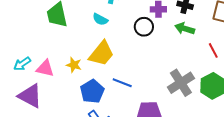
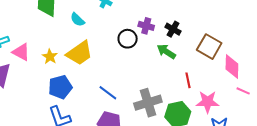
cyan semicircle: (100, 19) -> (77, 20), moved
blue line: (122, 83) -> (108, 93), moved

